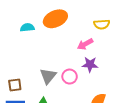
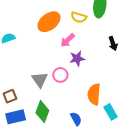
orange ellipse: (55, 19) -> (49, 22), moved
yellow semicircle: (102, 24) -> (79, 17), turned 35

